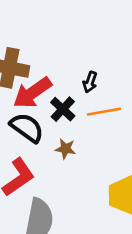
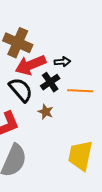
black arrow: (90, 82) -> (62, 62), moved, turned -126

